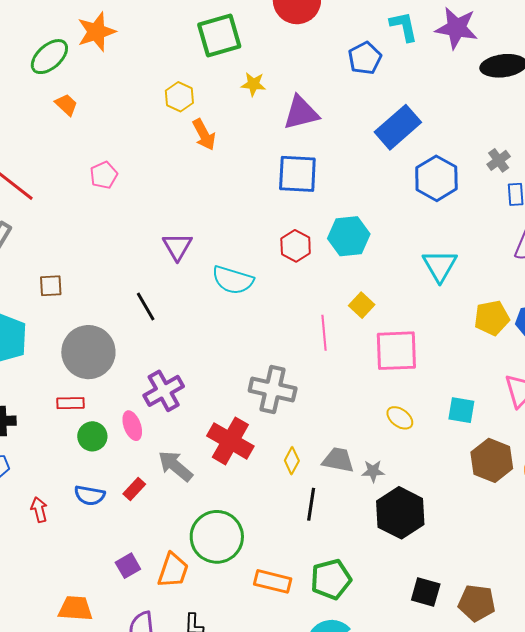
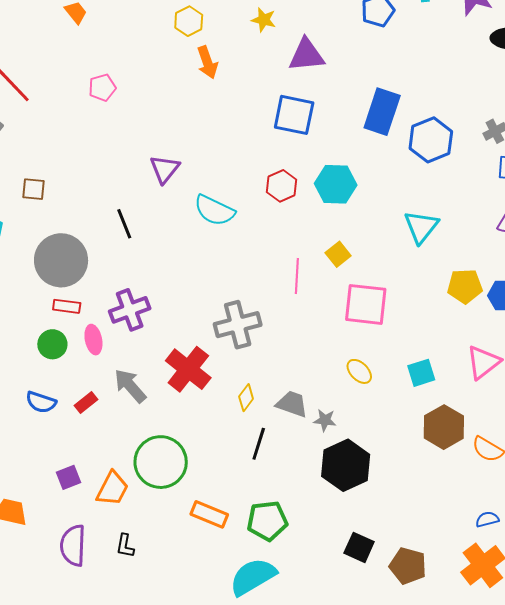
blue rectangle: (398, 127) -> (382, 112), moved, turned -39
gray cross: (273, 390) -> (238, 325), turned -36
red rectangle: (70, 403) -> (67, 306), moved
cyan square: (461, 410) -> (421, 373), turned -36

